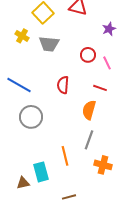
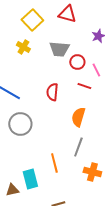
yellow cross: (22, 36) -> (23, 47), moved
gray trapezoid: (49, 44) -> (59, 49), moved
red line: (100, 88) -> (84, 86), moved

